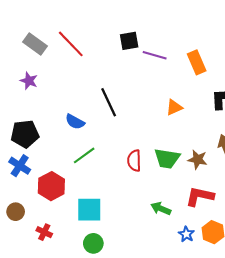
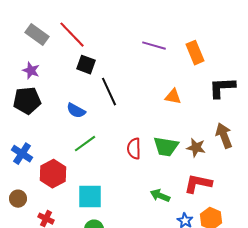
black square: (129, 41) -> (86, 65), moved, turned 30
orange triangle: (174, 107) -> (173, 97), turned 36
black pentagon: (25, 134) -> (27, 101), moved

